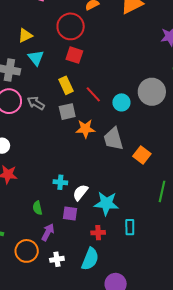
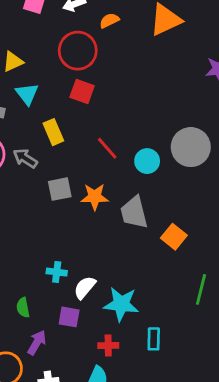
yellow rectangle: (66, 85) -> (53, 132), moved
gray square: (67, 112) -> (60, 189), moved

